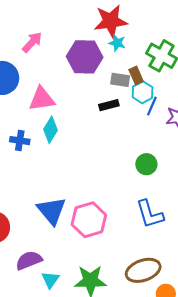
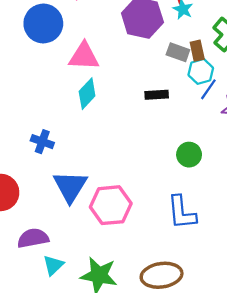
black rectangle: (109, 105) -> (157, 95), moved
blue cross: (20, 141) -> (42, 142), moved

